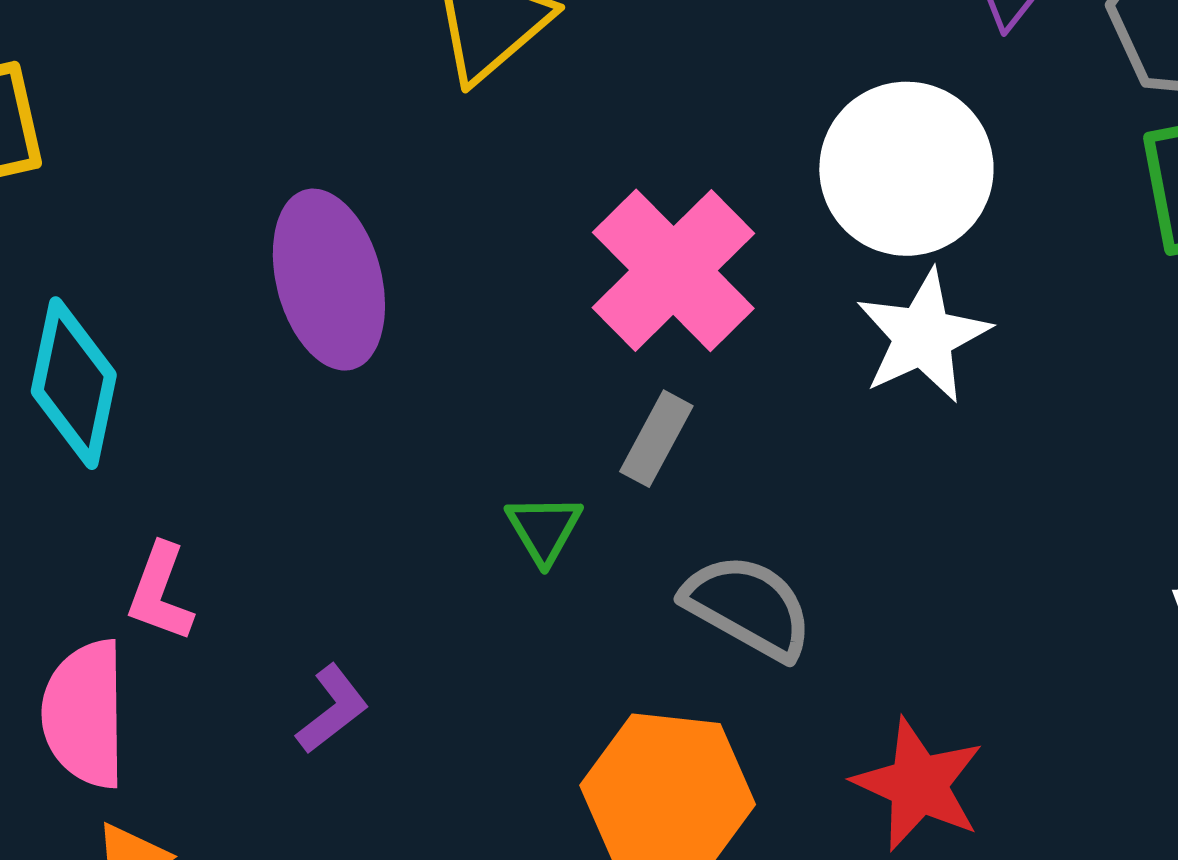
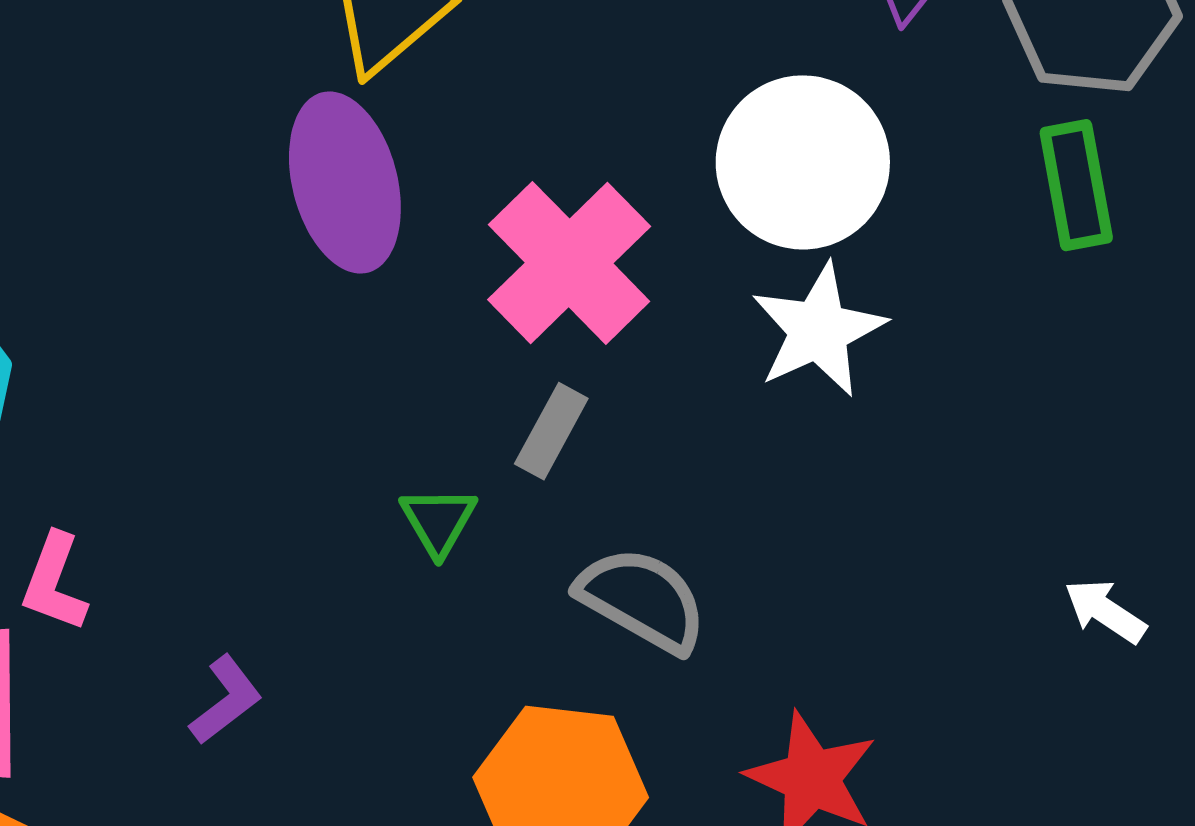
purple ellipse: (329, 280) -> (345, 183), moved

